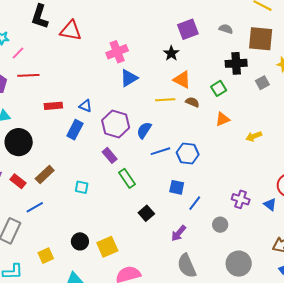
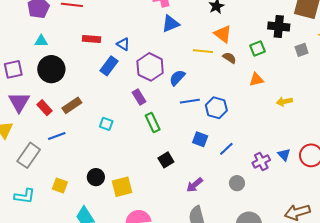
purple cross: (241, 199) -> (261, 161), turned 36
blue line: (195, 203) -> (226, 149), moved
blue triangle: (270, 204) -> (284, 155), moved
yellow square: (46, 256) -> (60, 186), turned 35

